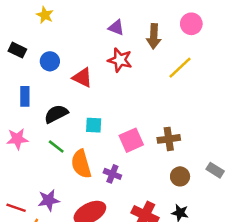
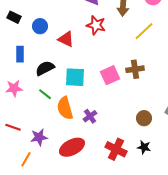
cyan square: (94, 125) -> (75, 77), size x1.5
brown cross: (169, 139) -> (135, 69), moved
pink square: (131, 140) -> (110, 75), moved
purple cross: (112, 174) -> (90, 116), turned 32
red line: (16, 208) -> (13, 127), moved

